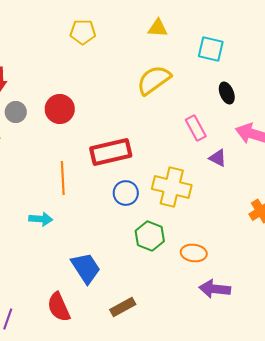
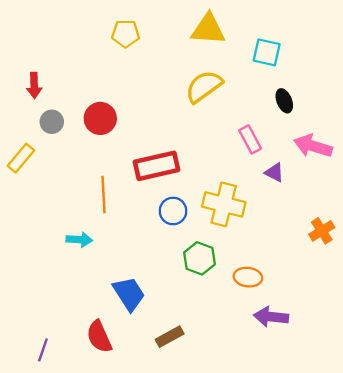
yellow triangle: (158, 28) -> (208, 29), size x1.6

